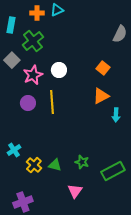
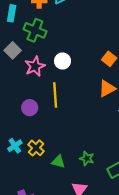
green cross: (33, 41) -> (35, 30), turned -30
purple circle: (28, 103) -> (30, 108), moved
yellow cross: (34, 165) -> (36, 148), moved

